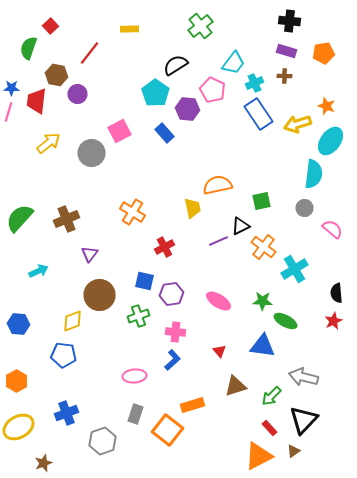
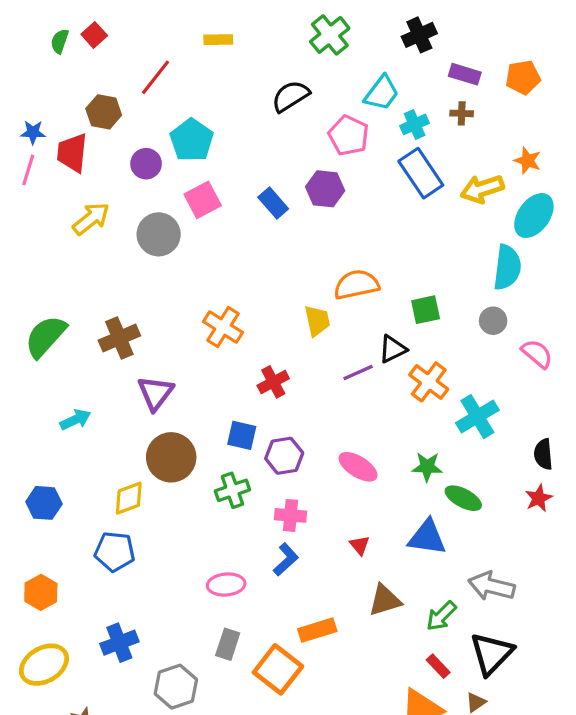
black cross: (290, 21) -> (419, 35), moved, turned -30
green semicircle: (28, 48) -> (60, 41), moved, size x0.7
cyan pentagon: (156, 93) -> (192, 140), moved
purple circle: (78, 94) -> (146, 164), moved
purple hexagon: (188, 109) -> (325, 189), moved
purple triangle: (90, 254) -> (155, 393), size x1.4

